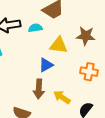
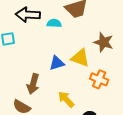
yellow triangle: (59, 45) -> (80, 58), moved
brown arrow: (39, 89) -> (33, 84), moved

